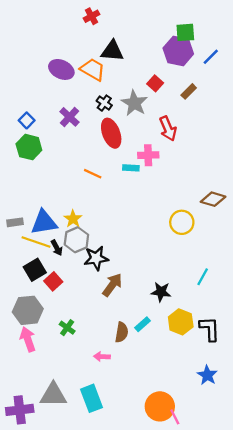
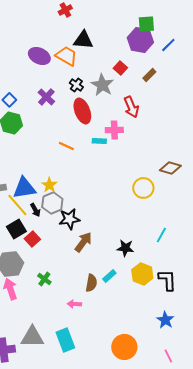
yellow line: (36, 242) -> (17, 205), turned 30
pink line: (175, 417) -> (168, 356), moved

